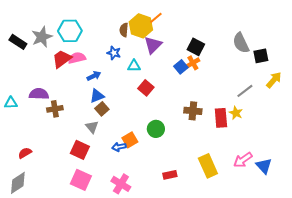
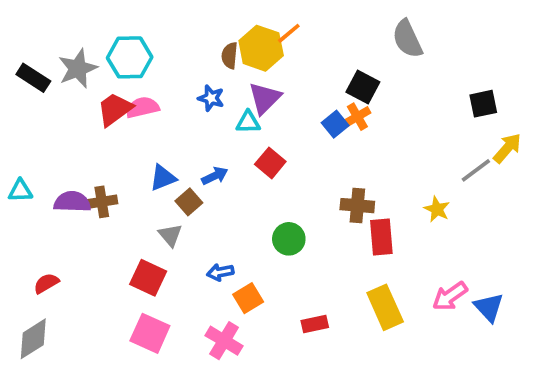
gray semicircle: (241, 43) -> (407, 39), moved
purple triangle: (153, 45) -> (265, 98), moved
blue arrow: (94, 76) -> (215, 176), moved
gray line: (245, 91) -> (476, 170), moved
purple semicircle: (39, 94) -> (72, 202), moved
blue triangle: (97, 96) -> (163, 178), moved
red rectangle: (221, 118) -> (381, 237), moved
orange square: (130, 140) -> (248, 298), moved

